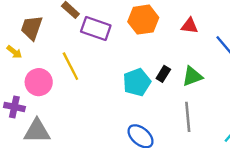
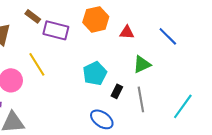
red triangle: (190, 26) -> (127, 32), moved
black rectangle: (163, 74) -> (117, 91), moved

